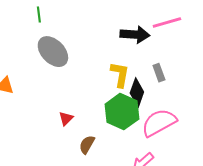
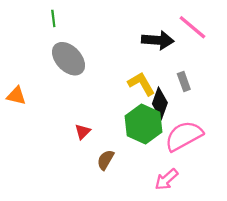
pink line: (167, 23) -> (192, 27), turned 56
yellow L-shape: (120, 75) -> (141, 84), turned -40

